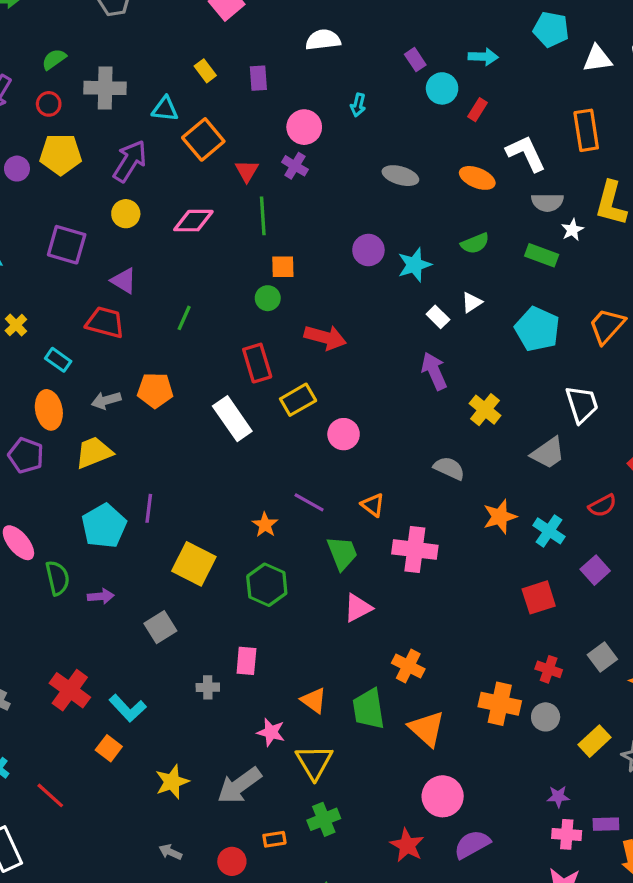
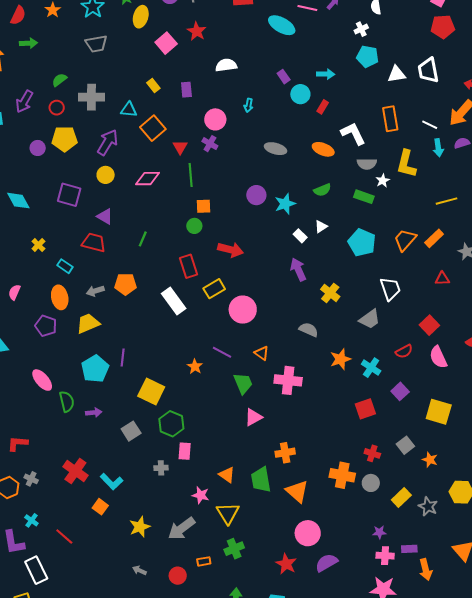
pink circle: (344, 434) -> (243, 310), size x1.4
green hexagon: (267, 585) -> (171, 424), moved
orange cross: (408, 666) -> (285, 453), turned -36

